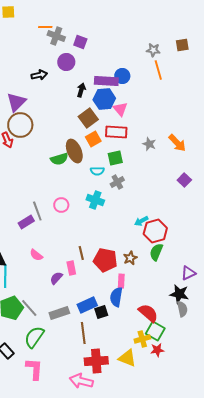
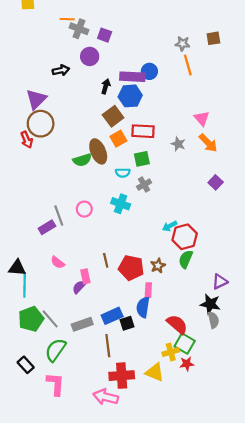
pink triangle: (120, 109) -> (202, 118), moved
pink rectangle: (71, 268) -> (85, 276), moved

